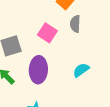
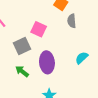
pink square: (47, 33) -> (39, 29), moved

